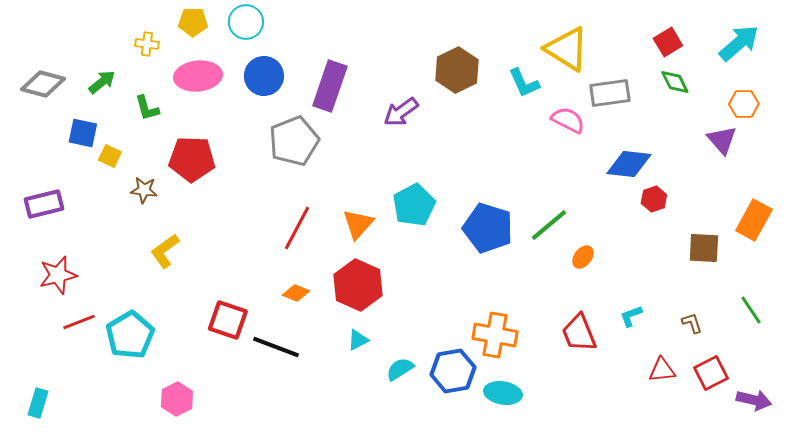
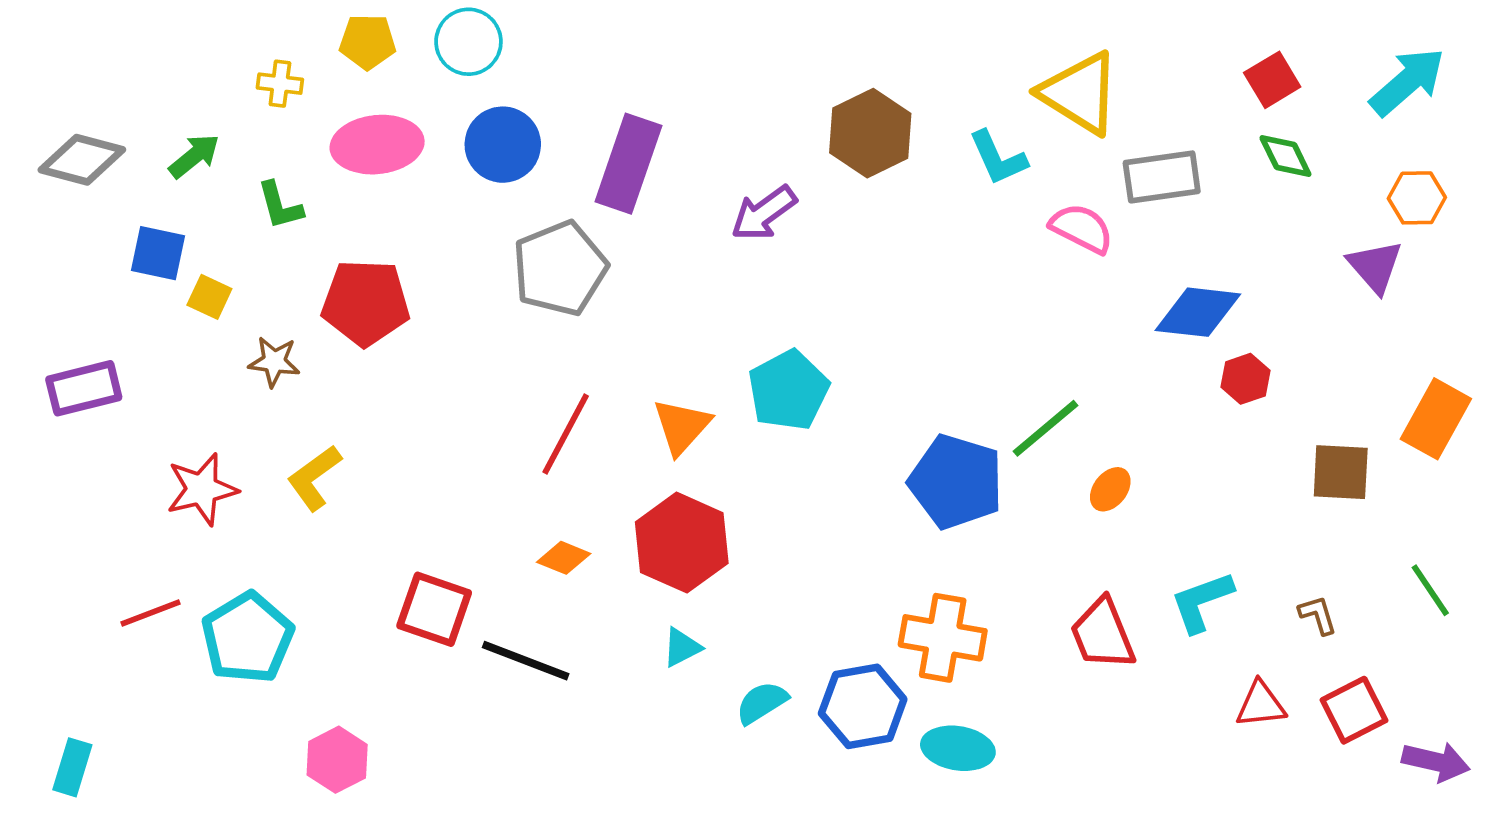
blue pentagon: (488, 228) -> (956, 482), moved
red star: (58, 275) -> (202, 489), moved
cyan L-shape: (631, 316) -> (1202, 602), size x1.5

